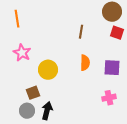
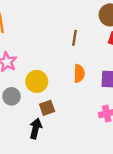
brown square: (33, 93) -> (47, 108), moved
gray circle: (27, 111) -> (12, 96), moved

